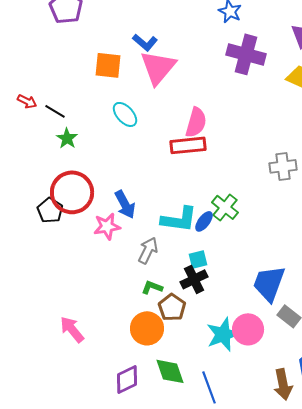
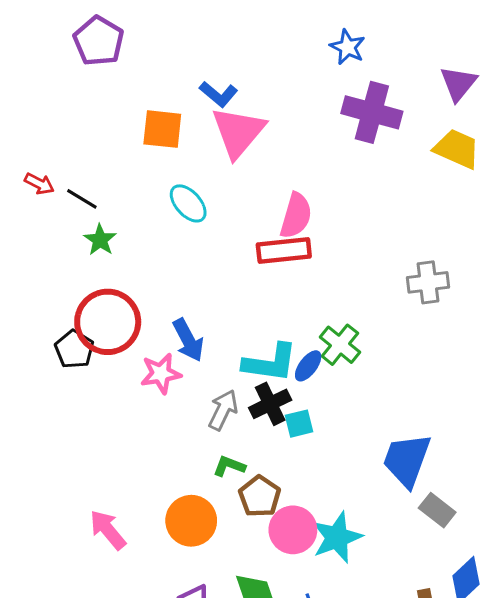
black cross: (194, 279) -> (270, 404), moved
orange circle: (147, 328) -> (191, 521), moved
pink circle: (248, 329) -> (293, 530), moved

